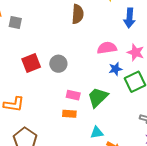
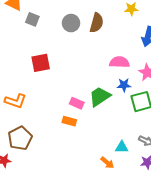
gray circle: (58, 64) -> (71, 23), moved
green trapezoid: (98, 97) -> (100, 97), moved
cyan triangle: (97, 133) -> (122, 147), moved

